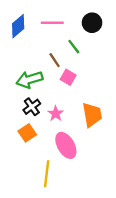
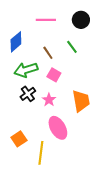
blue diamond: (18, 26) -> (16, 42), moved
green line: (74, 47) -> (72, 47), moved
pink square: (68, 77) -> (54, 75), moved
orange square: (27, 133) -> (19, 139), moved

